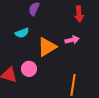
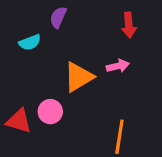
cyan semicircle: (22, 33) -> (30, 42), moved

